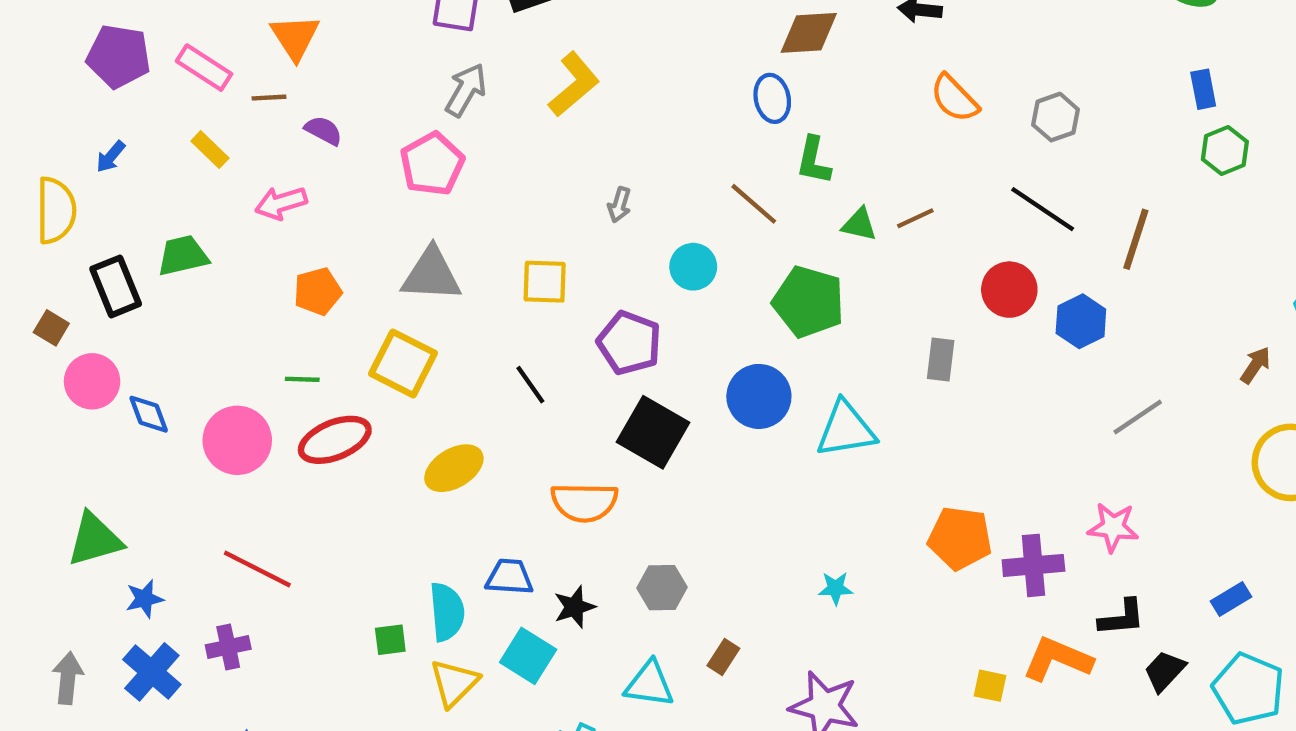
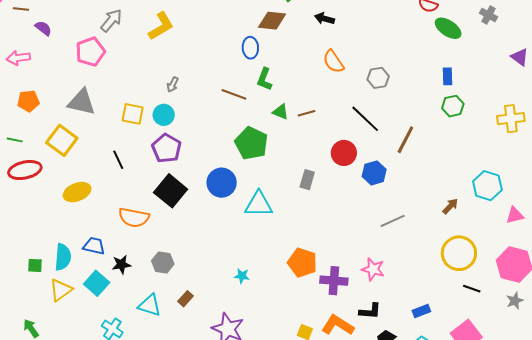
brown line: (754, 204) -> (234, 94), turned -30
cyan circle: (693, 267) -> (164, 115), moved

